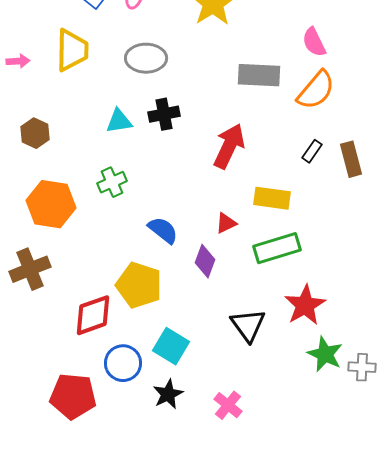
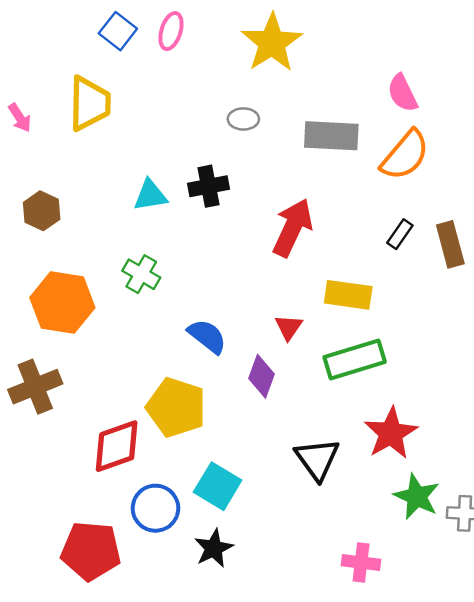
gray ellipse: (146, 58) -> (243, 119), moved, size x0.6
pink arrow: (18, 61) -> (20, 118), turned 60
green cross: (112, 182) -> (141, 274), turned -36
red triangle: (226, 223) -> (289, 327), turned -30
pink cross: (228, 405) -> (361, 563), moved, turned -32

